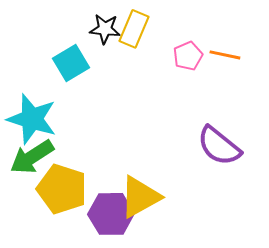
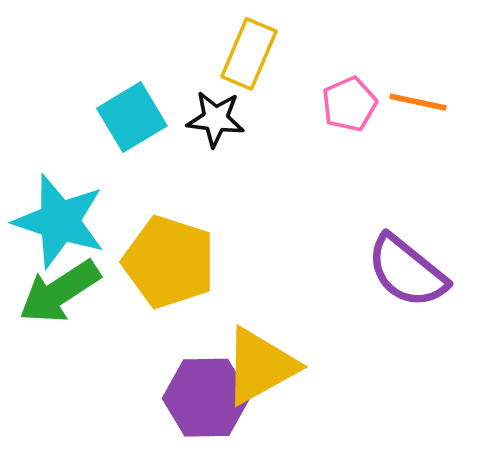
black star: (105, 29) -> (216, 119), moved
yellow pentagon: (62, 189) -> (169, 262), moved

